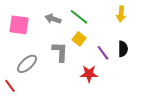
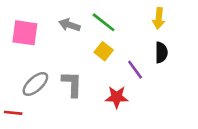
black semicircle: (123, 49) -> (161, 52), moved
gray L-shape: (60, 52) -> (72, 84), moved
red line: (10, 86) -> (13, 113), turned -48

